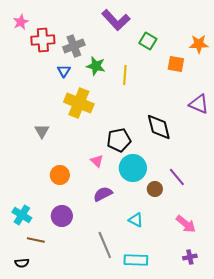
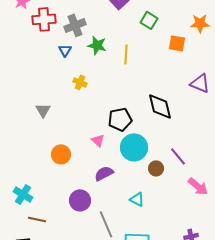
yellow cross: (79, 103) -> (80, 82), size x0.5
purple circle: (62, 216) -> (80, 200), moved
pink arrow: (186, 224) -> (198, 186), moved

